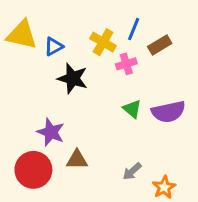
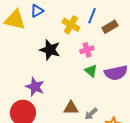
blue triangle: (54, 46) -> (37, 11), moved
pink cross: (126, 64) -> (87, 50), moved
brown triangle: (77, 160) -> (71, 108), moved

